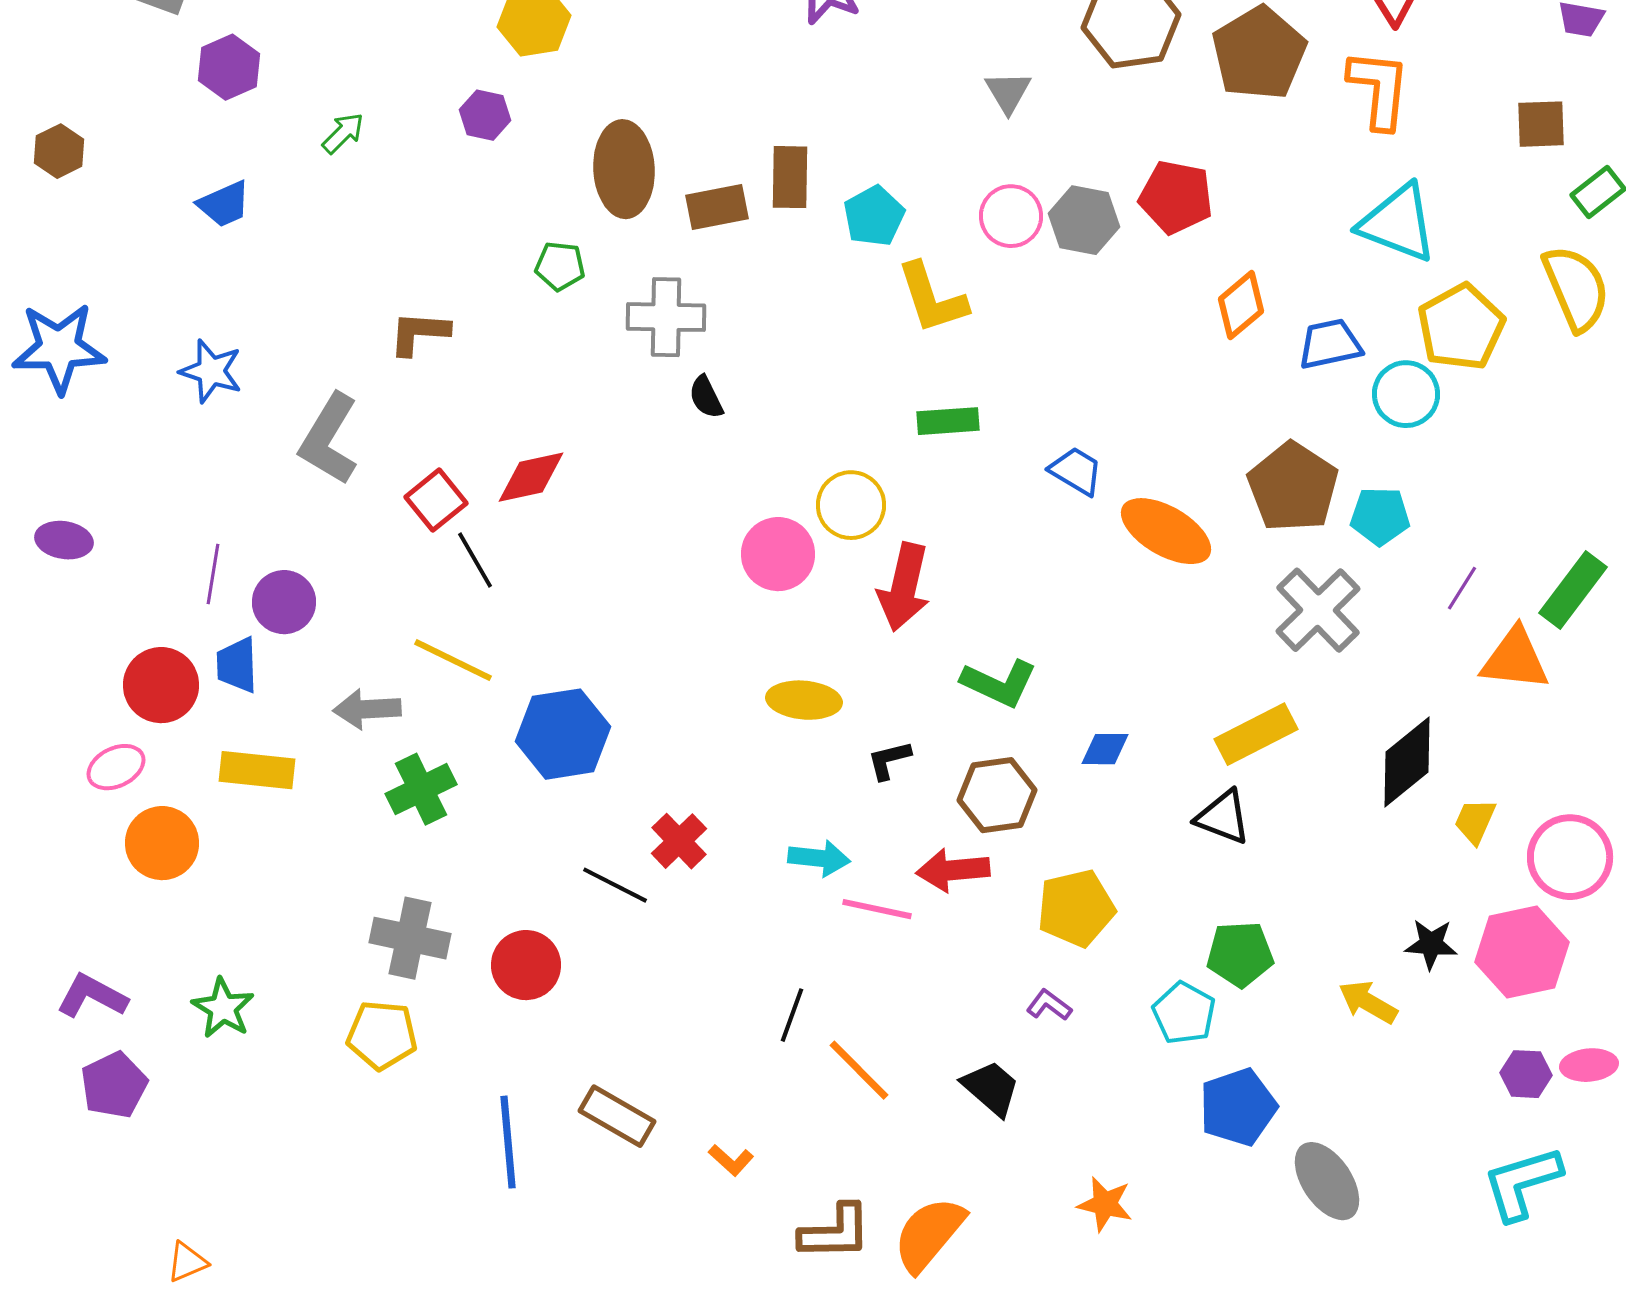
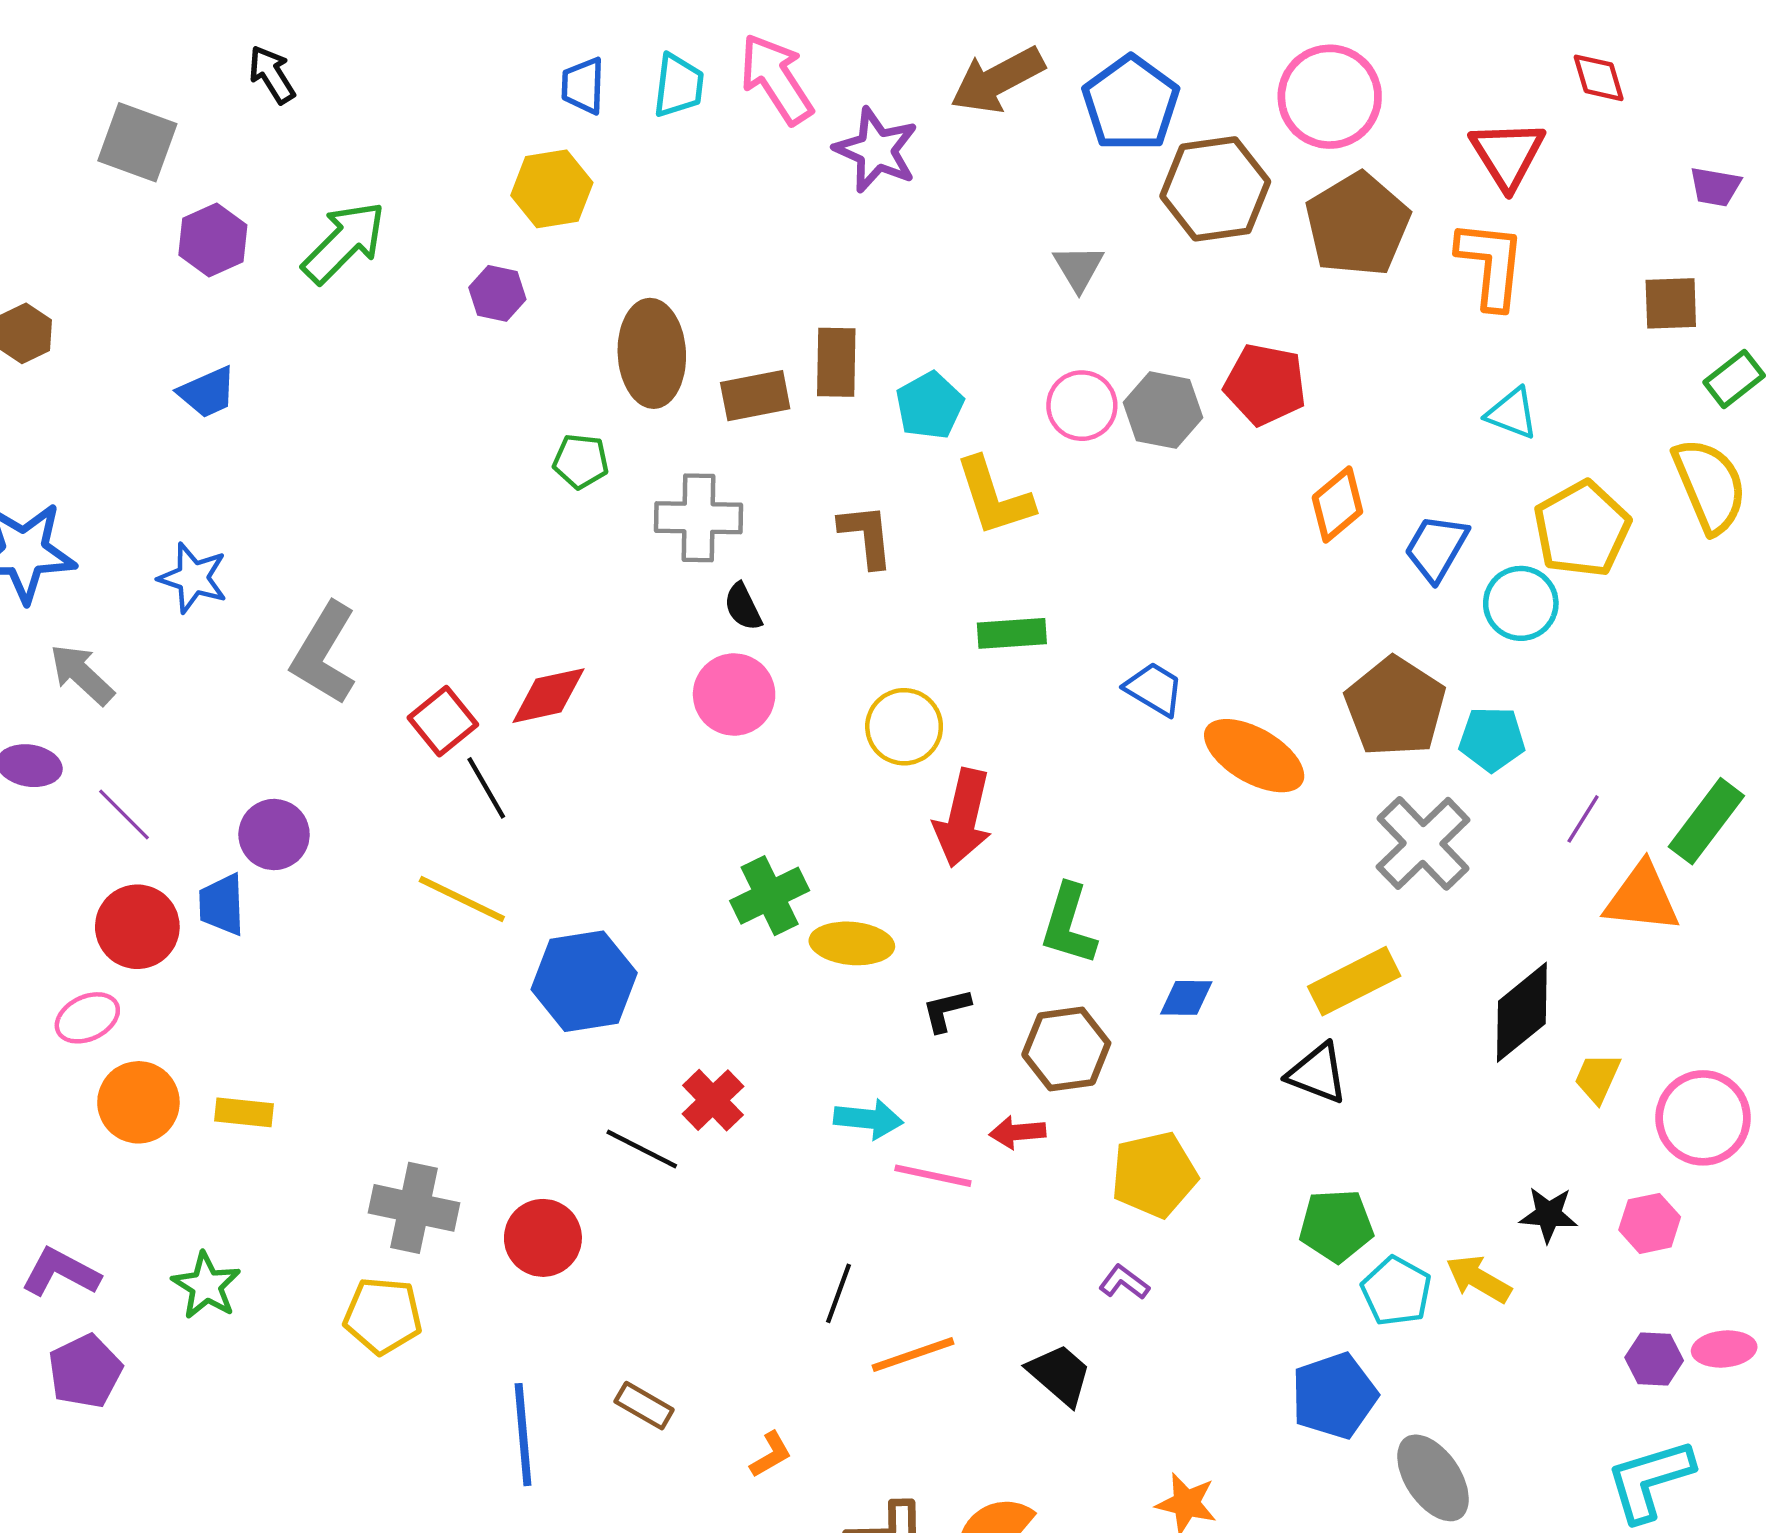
green arrow: (343, 133) -> (344, 242), moved, size x1.8
cyan triangle: (1398, 223) -> (1512, 413), size x0.6
brown L-shape: (419, 333) -> (866, 536), moved, turned 80
blue trapezoid: (1330, 344) -> (1436, 548), turned -48
pink circle: (778, 554) -> (734, 695), moved
purple line: (213, 574) -> (124, 815), moved, turned -54
green L-shape: (999, 683) -> (1069, 925), turned 82
gray arrow: (367, 709) -> (82, 675), moved, turned 46
yellow rectangle: (257, 770) -> (244, 1112), moved, size x0.7
green cross: (421, 789) -> (770, 896), moved
red arrow: (953, 870) -> (1017, 1132), size x0.7
pink hexagon: (1522, 952) -> (1650, 1223), size x0.6
cyan pentagon: (1184, 1013) -> (1396, 1291), moved
orange line: (859, 1070) -> (913, 1355), turned -64
brown rectangle: (617, 1116) -> (644, 1406), size x0.7
orange L-shape: (731, 1160) -> (771, 1455), turned -72

